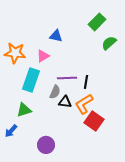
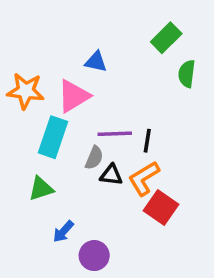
green semicircle: (109, 43) -> (187, 74), turned -42
pink triangle: (43, 56) -> (74, 96), size x1.5
blue arrow: (11, 131) -> (63, 232), moved
purple circle: (46, 145) -> (94, 256), moved

